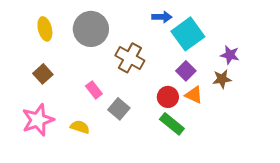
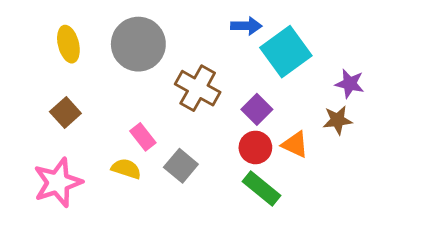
purple square: (186, 71) -> (257, 109), moved
yellow semicircle: (80, 127) -> (126, 169), moved

